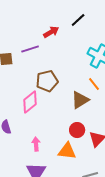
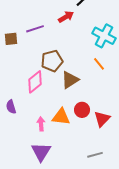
red arrow: (51, 32) -> (66, 17), moved
brown triangle: (80, 100) -> (70, 80), moved
orange triangle: (67, 151) -> (61, 117), moved

